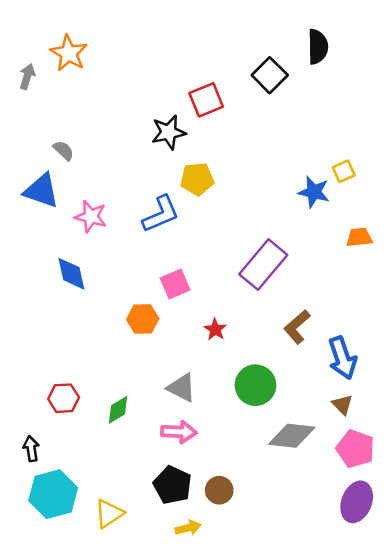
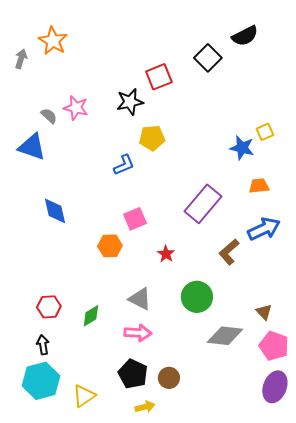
black semicircle: (318, 47) -> (245, 36), turned 64
blue L-shape: (161, 214) -> (124, 165), size x0.7
pink star: (91, 217) -> (76, 108), moved
orange trapezoid: (359, 237) -> (259, 186), moved
blue arrow: (342, 358) -> (264, 229), moved, turned -96
black arrow: (31, 449) -> (43, 345), moved

